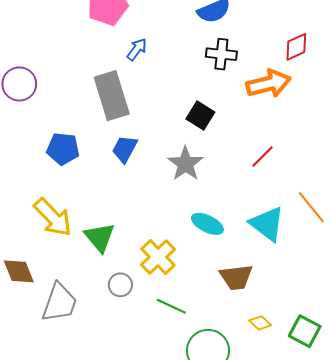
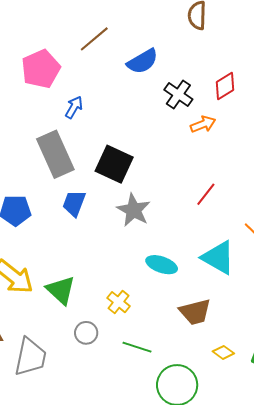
black cross: (221, 54) -> (178, 94), moved, turned 36
orange arrow: (269, 84) -> (203, 124), size x0.6
black square: (200, 116) -> (114, 164), moved, size x1.4
yellow cross: (158, 257) -> (119, 302), size x0.7

